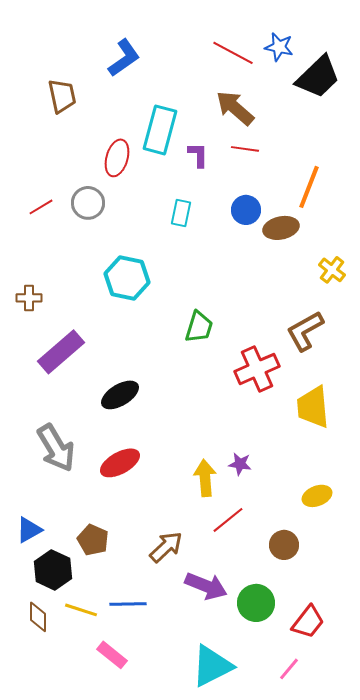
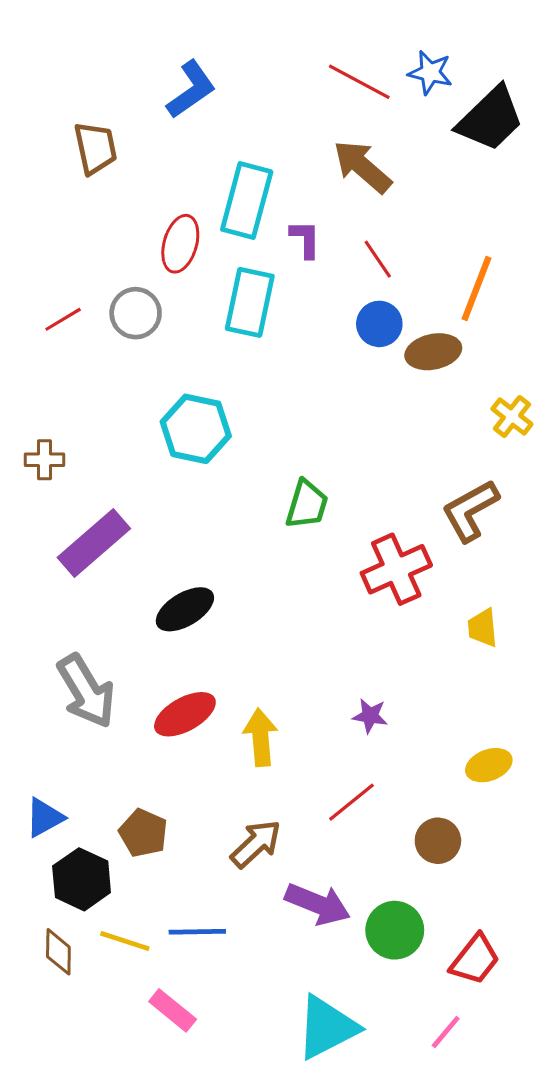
red line: (245, 149) -> (378, 259), moved, turned 48
cyan rectangle: (181, 213) -> (250, 302), moved, size x1.6
yellow trapezoid: (313, 407) -> (483, 628), size x0.6
yellow arrow: (205, 478) -> (261, 737), moved

